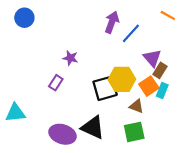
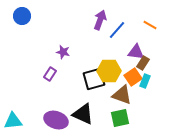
orange line: (168, 15) -> (150, 25), moved
purple triangle: (152, 58) -> (136, 52), turned -42
brown triangle: (136, 106) -> (122, 95), size x1.5
cyan triangle: (15, 113) -> (13, 121), moved

